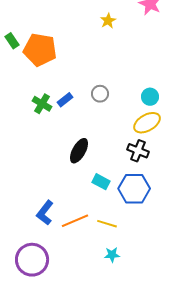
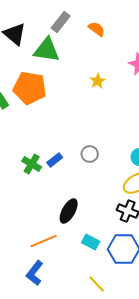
orange pentagon: (40, 50) -> (30, 88), moved
orange line: (75, 221) -> (44, 241), moved
yellow line: (107, 224) -> (97, 284), turned 30

